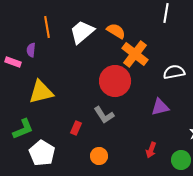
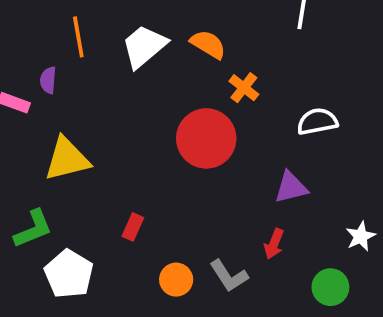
orange cross: (135, 54) -> (244, 88), size x0.6
gray L-shape: (104, 115) -> (229, 276), moved
red arrow: (151, 150) -> (274, 244), moved

